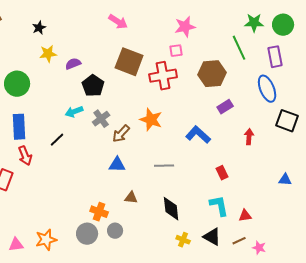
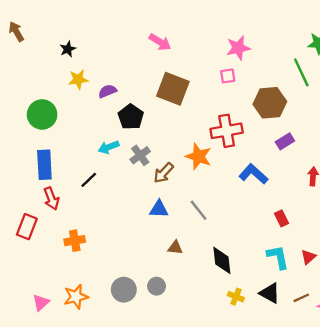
red cross: (163, 76) -> (227, 131), moved
gray line: (164, 166) -> (199, 210), moved, turned 54
orange cross: (99, 212) -> (75, 241), moved, turned -30
red triangle: (245, 216) -> (308, 257), moved, turned -32
pink triangle: (16, 245) -> (41, 303), turned -35

